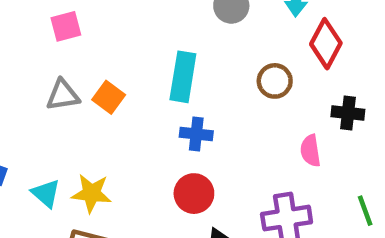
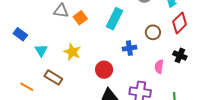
blue cross: (196, 134) -> (129, 48), moved, turned -32
yellow star: (91, 193) -> (72, 52), moved

